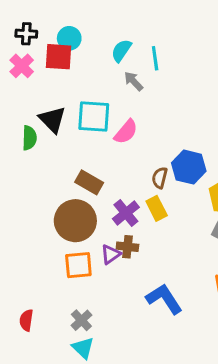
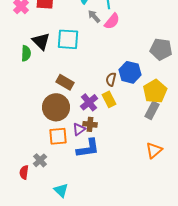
pink semicircle: (126, 132) -> (112, 21), moved
blue L-shape: (164, 299) -> (88, 148), moved, turned 115
gray cross: (81, 320) -> (40, 160), moved

